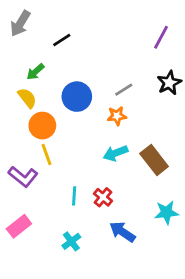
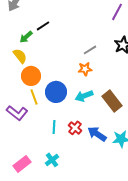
black line: (62, 40) -> (43, 26), moved
blue circle: (77, 97) -> (56, 92), moved
pink rectangle: (19, 226) -> (22, 164), moved
blue arrow: (122, 232) -> (97, 134), moved

